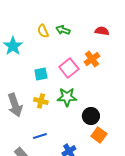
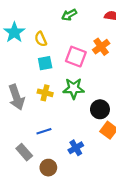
green arrow: (63, 30) -> (69, 15), turned -48
yellow semicircle: (43, 31) -> (41, 39), moved
pink square: (69, 68) -> (76, 57), turned -30

